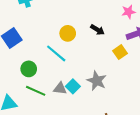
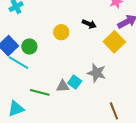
yellow square: (120, 52) -> (114, 42), size x1.5
cyan line: (56, 53) -> (18, 63), moved
green circle: (29, 69) -> (29, 46), moved

